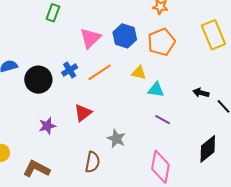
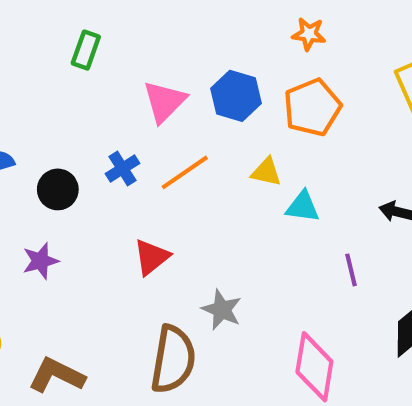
black circle: (38, 80) -> (58, 189), size x0.7
purple line: (163, 120) -> (351, 270), moved, turned 49
purple star: (47, 126) -> (40, 261), moved
brown semicircle: (93, 162) -> (173, 359), size x1.5

